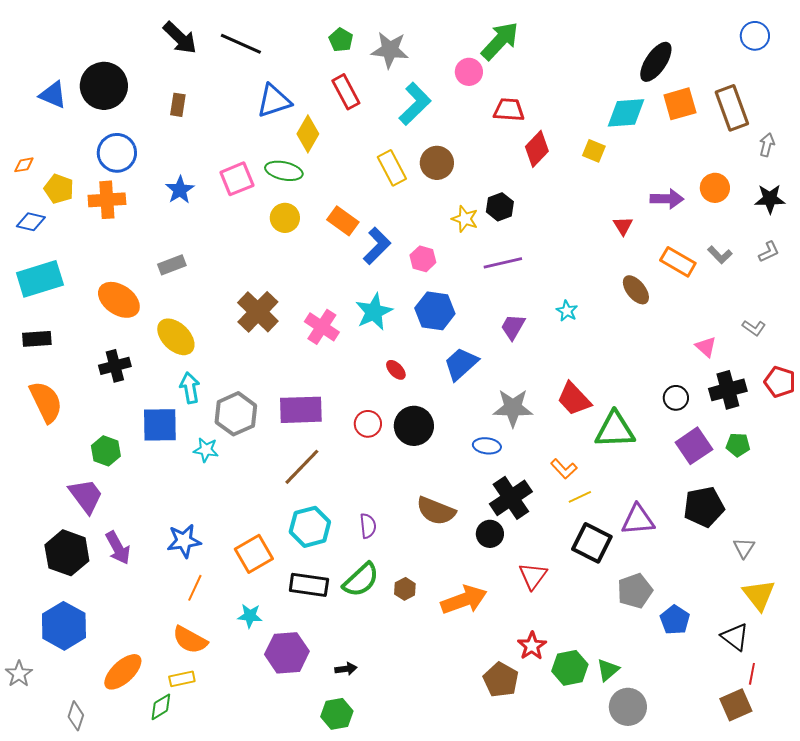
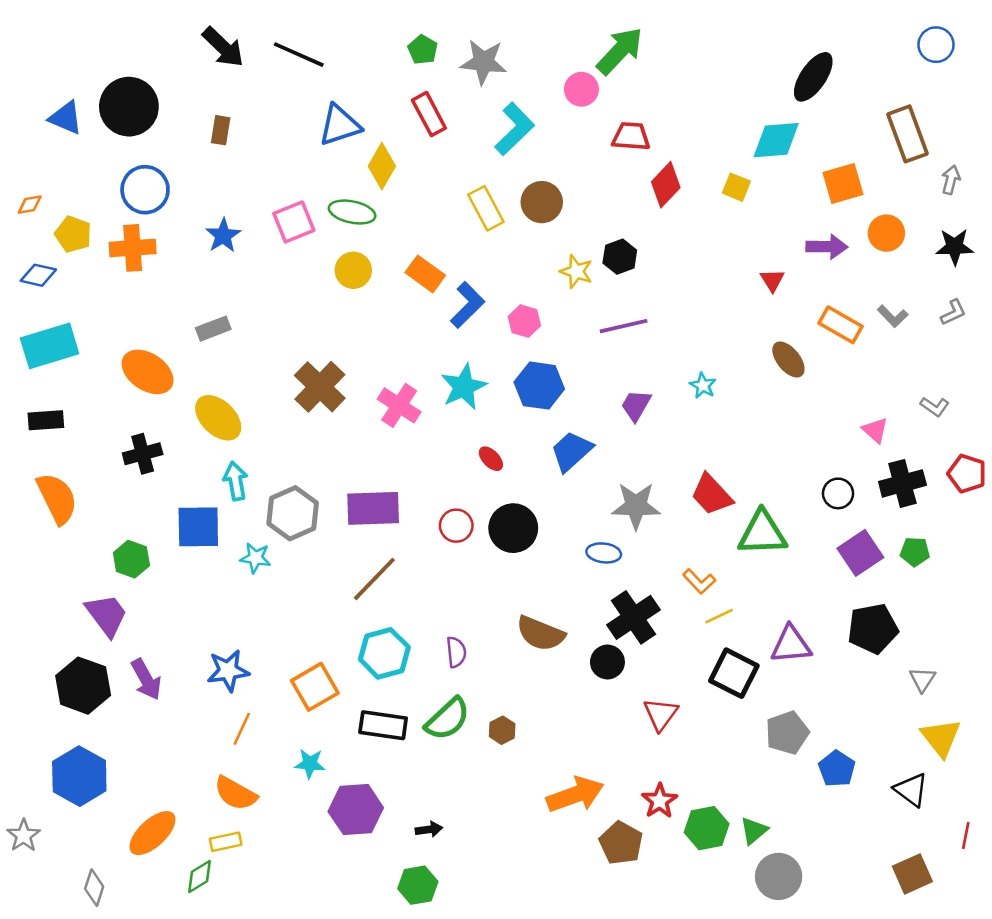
orange square: (680, 104) -> (843, 183), moved
orange arrow: (464, 600) -> (575, 795), moved
red line: (752, 674) -> (966, 836), moved

